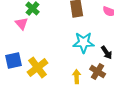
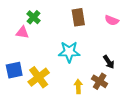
pink triangle: (22, 24) -> (22, 33), turned -40
cyan star: (84, 43) -> (69, 52), moved

